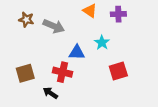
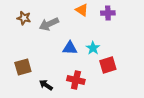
gray arrow: (54, 26) -> (49, 24), turned 132
cyan star: (102, 43) -> (93, 48), moved
red cross: (62, 72) -> (76, 80), moved

